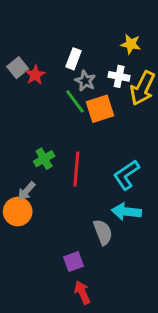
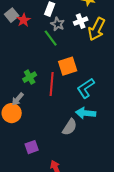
white cross: (119, 76) -> (81, 21), turned -32
orange square: (100, 109) -> (68, 66), moved
gray semicircle: (103, 232) -> (70, 127), turned 54
purple square: (73, 262) -> (32, 147), moved

